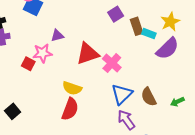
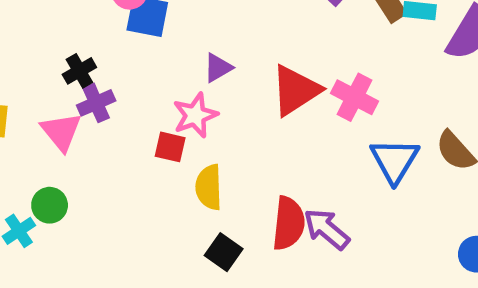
yellow semicircle: (72, 88) -> (209, 187), moved, turned 84
black square: (13, 111) -> (224, 252), moved
purple arrow: (126, 120) -> (327, 229), moved

